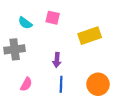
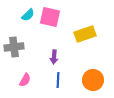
pink square: (53, 18) -> (50, 17), size x1.5
cyan semicircle: (25, 23) -> (28, 15), moved, turned -80

